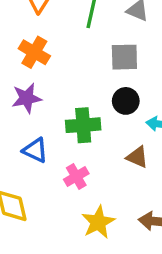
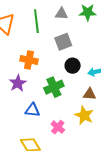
orange cross: (34, 52) -> (29, 60), moved
pink cross: (76, 176) -> (58, 127), moved
yellow star: (98, 222) -> (84, 115), moved

